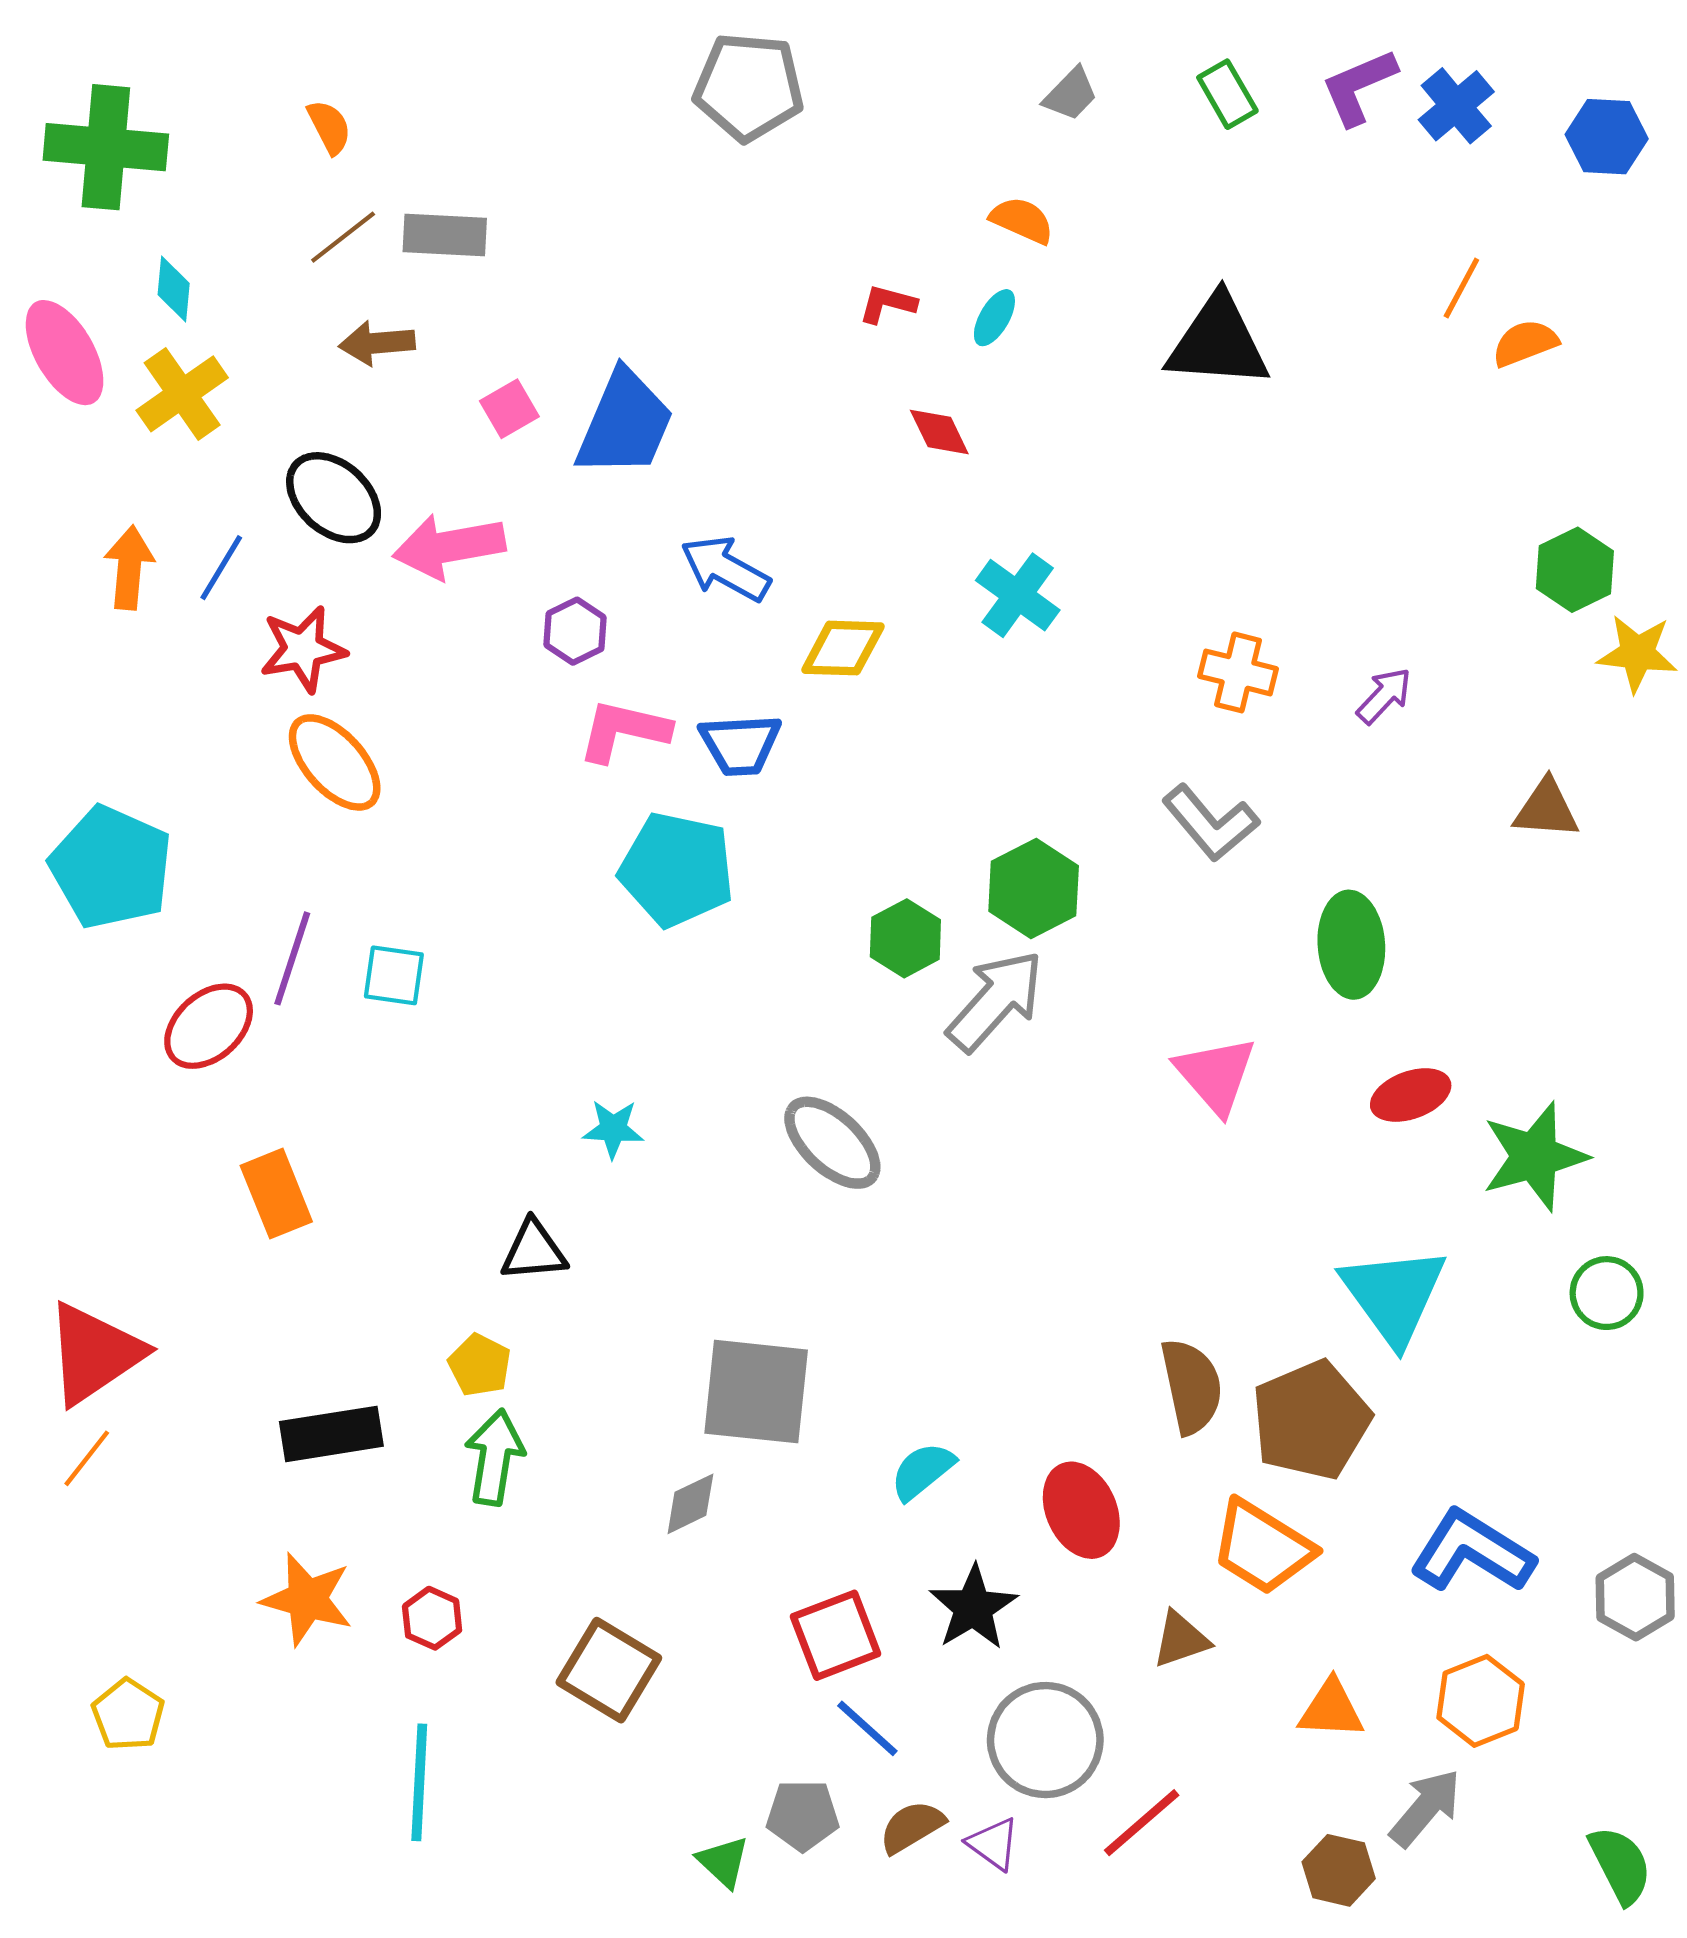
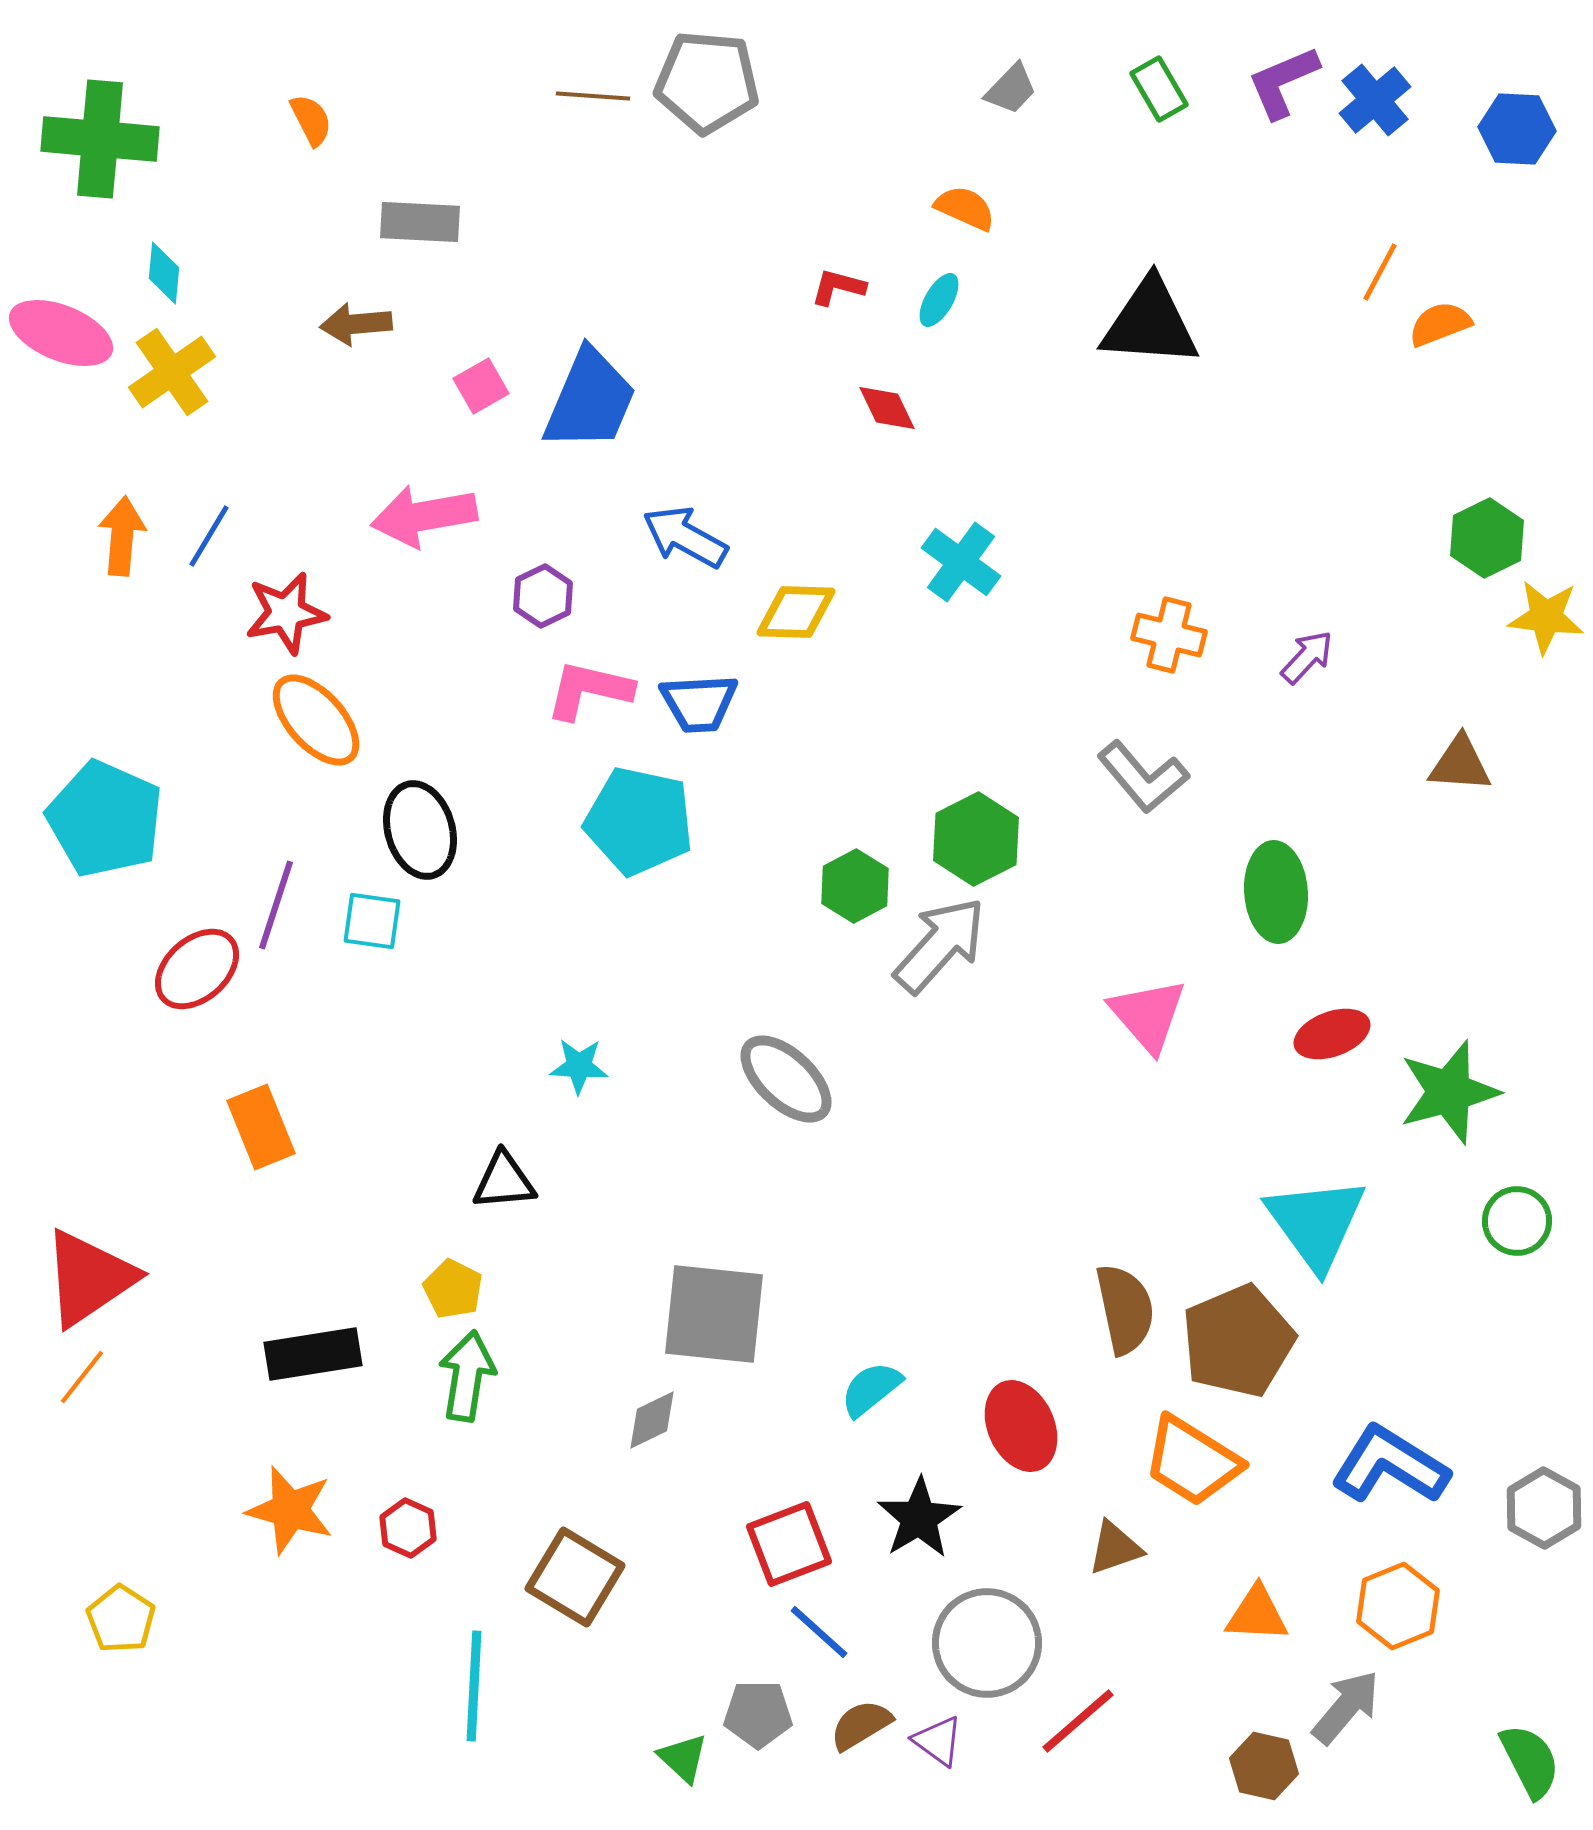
brown line: (343, 237) -> (593, 96), moved, turned 42
pink ellipse: (65, 353) -> (61, 333), turned -38
black ellipse: (334, 498) -> (420, 830), moved, turned 32
cyan line: (419, 1782) -> (474, 1686), moved

